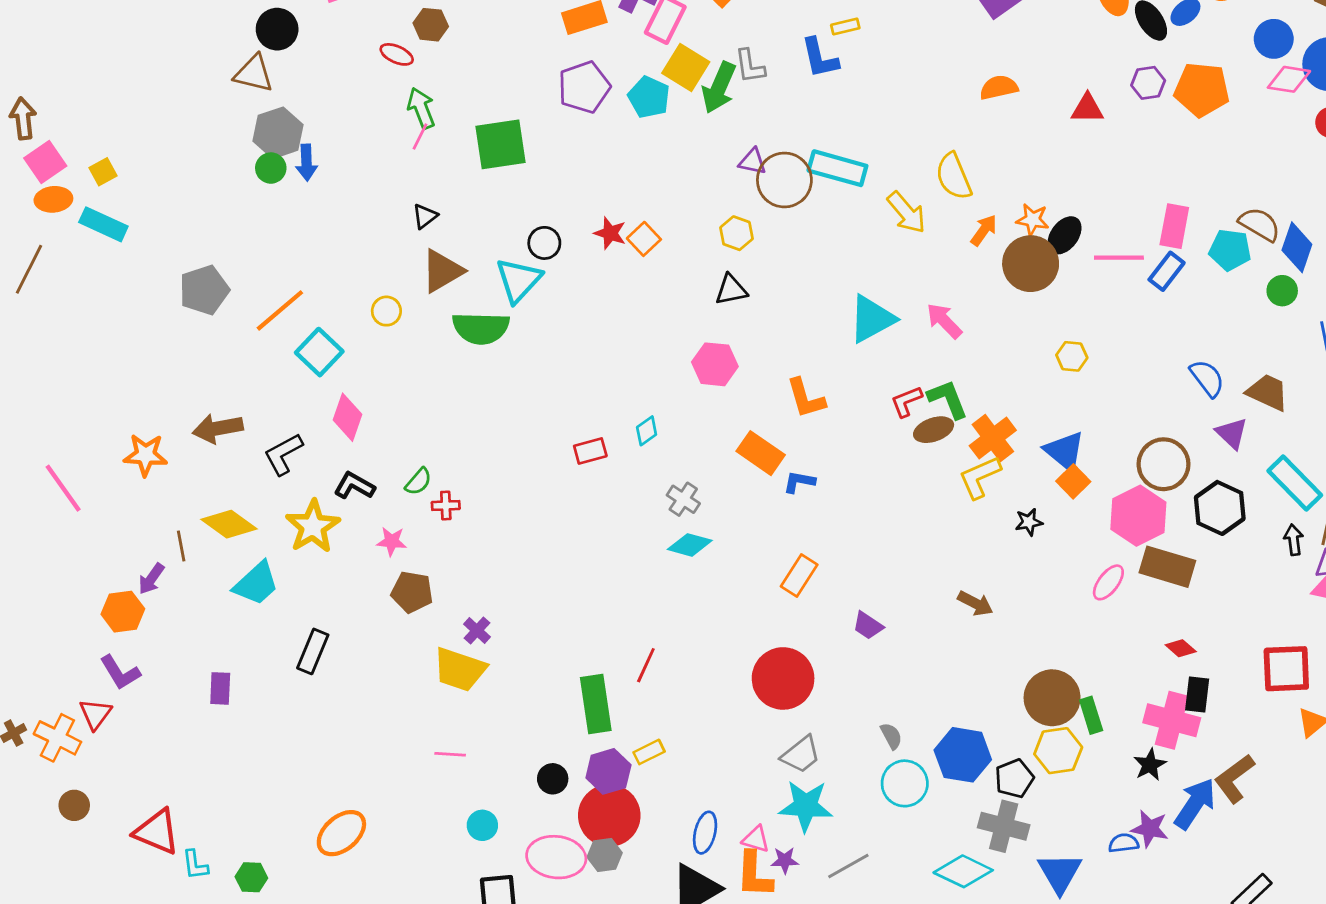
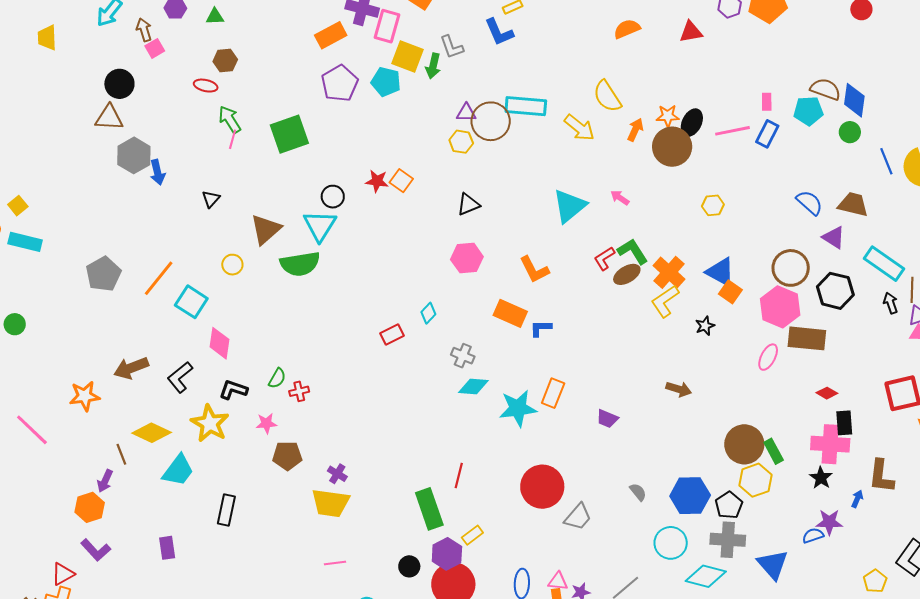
green arrow: (719, 88) -> (433, 66), size x0.7
green circle: (271, 168) -> (15, 324), moved
black triangle: (425, 216) -> (211, 199), moved
pink rectangle: (1174, 226) -> (767, 102), size x0.6
yellow hexagon: (737, 233) -> (461, 142), moved
pink arrow: (944, 321) -> (620, 198), size x0.7
red circle: (783, 678) -> (542, 487), moved
red triangle: (95, 714) -> (63, 574), moved, turned 35
brown L-shape: (1234, 779) -> (881, 476), turned -36
cyan circle: (905, 783) -> (671, 543), moved
blue arrow: (1195, 804) -> (857, 499), size x0.5
cyan star: (806, 806) -> (518, 408), moved

